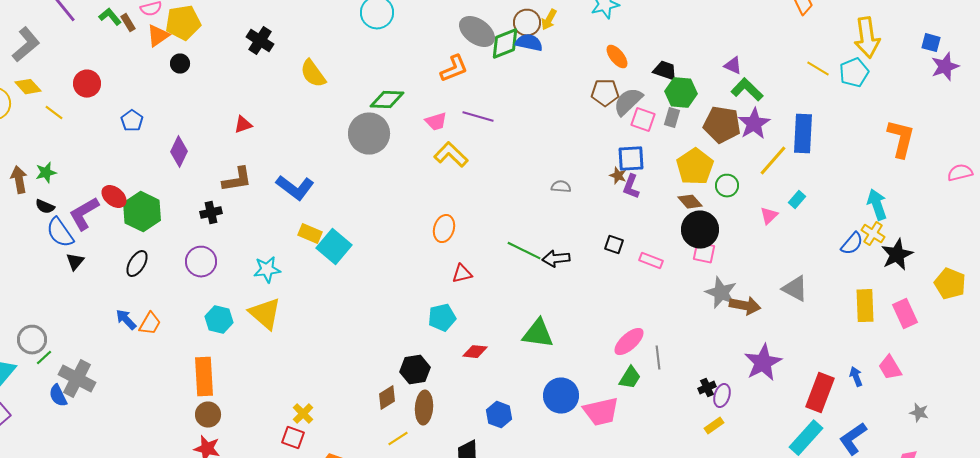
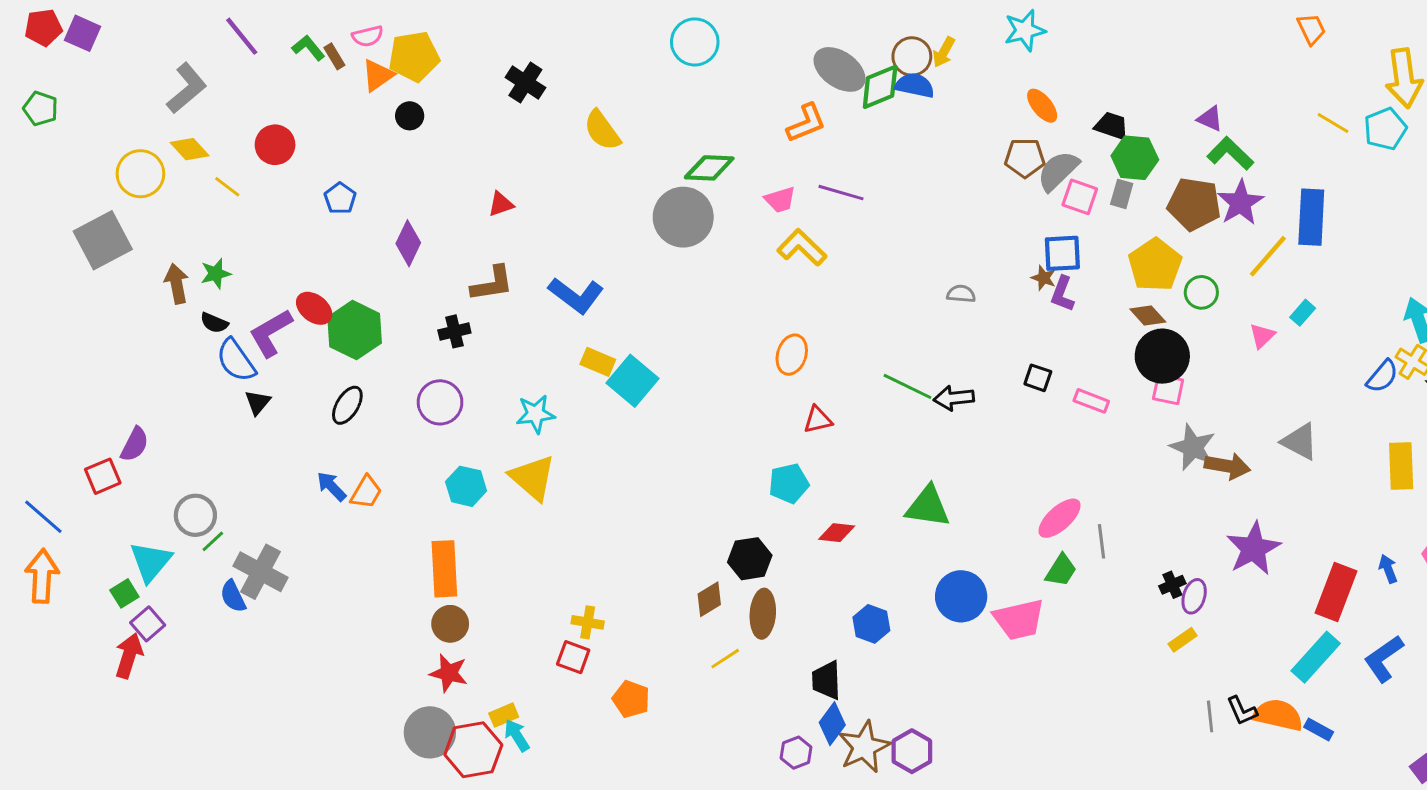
yellow cross: (303, 414) -> (588, 622), turned -35

